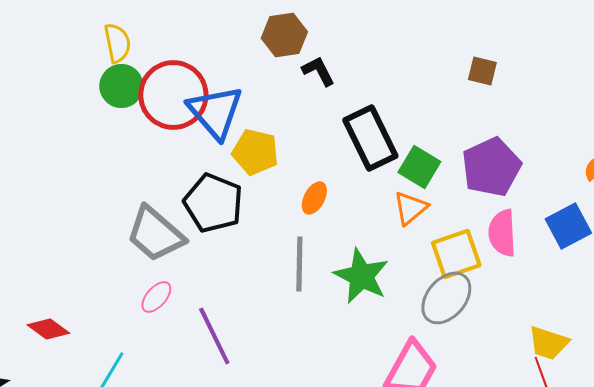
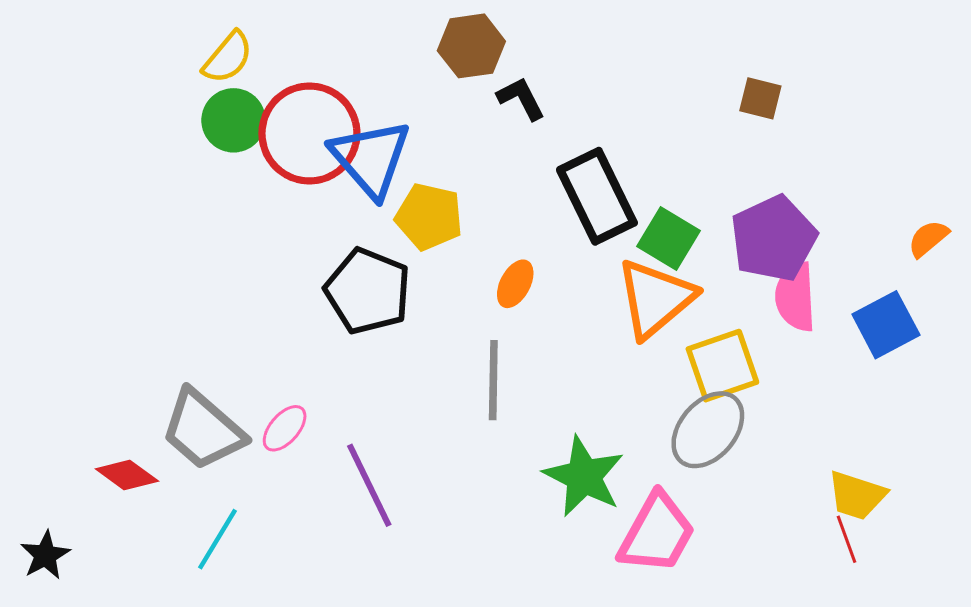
yellow semicircle: (117, 43) -> (228, 58), turned 51
orange triangle: (410, 208) -> (655, 298), size x1.6
pink semicircle: (502, 233) -> (795, 297), moved
gray trapezoid: (155, 234) -> (203, 430), moved
green star: (361, 276) -> (584, 476), moved

